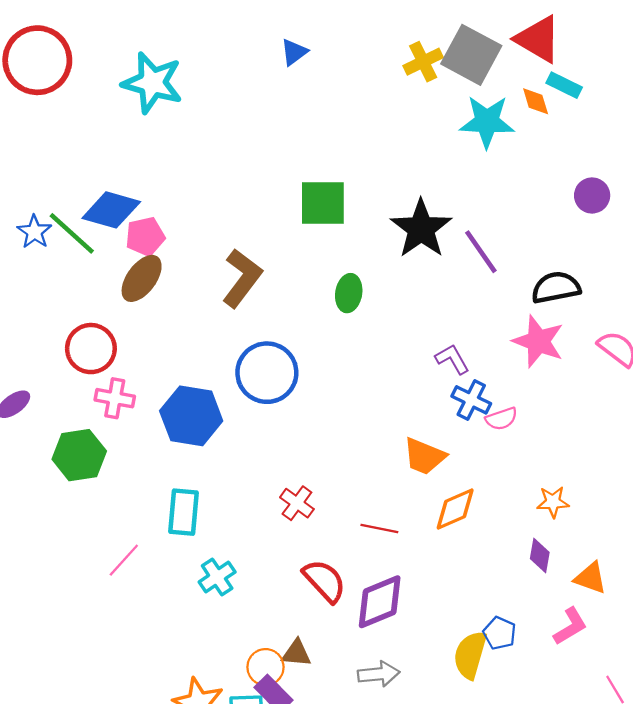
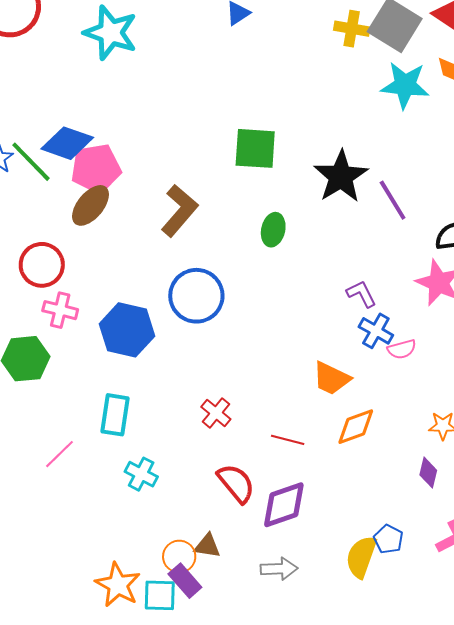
yellow cross: (423, 62) -> (352, 29), turned 32
pink pentagon: (145, 237) -> (96, 169), size x1.4
cyan cross: (217, 577) -> (141, 474), turned -32

